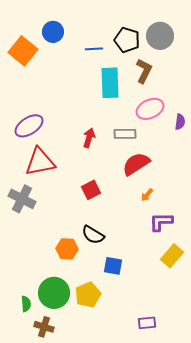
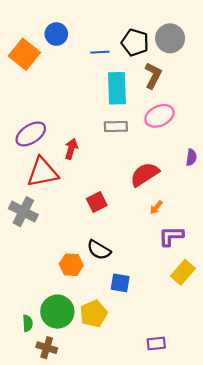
purple semicircle: (180, 122) -> (191, 157), moved
gray rectangle: (125, 134) -> (116, 127), moved
red arrow: (89, 138) -> (71, 149), moved

